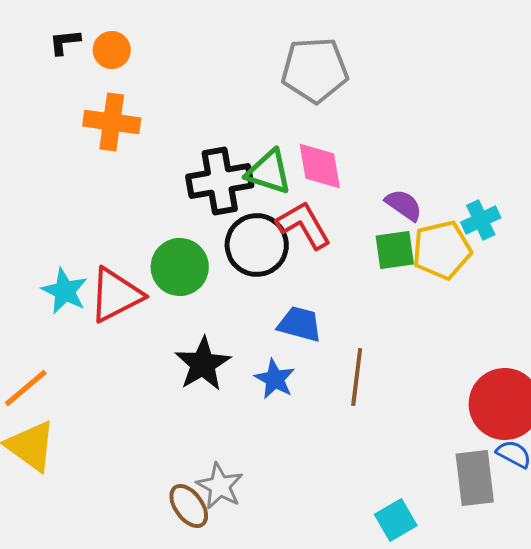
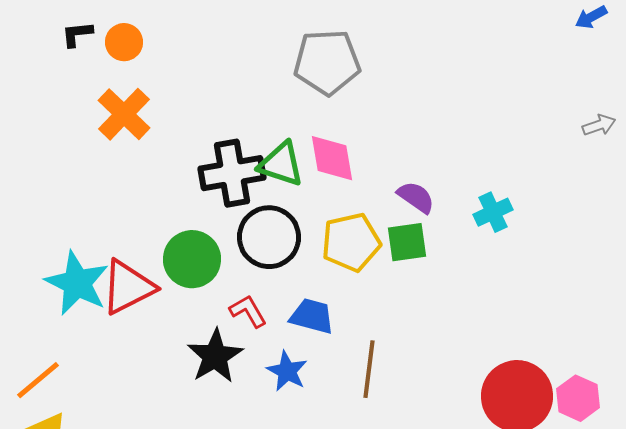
orange cross: (112, 122) -> (124, 114), turned 36
red L-shape: (304, 225) -> (248, 311), moved, size x0.7
yellow pentagon: (442, 250) -> (351, 242), moved
cyan star: (65, 291) -> (77, 283), size x1.4

